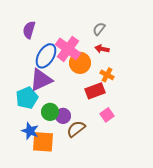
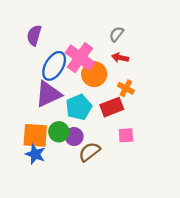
cyan pentagon: (27, 98) -> (79, 107), moved
pink square: (107, 115) -> (126, 135), turned 32
orange square: (43, 142) -> (35, 135), moved

